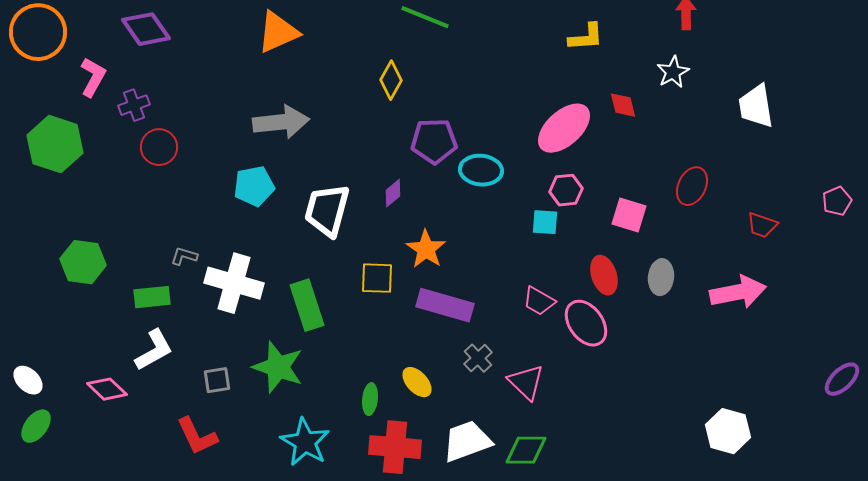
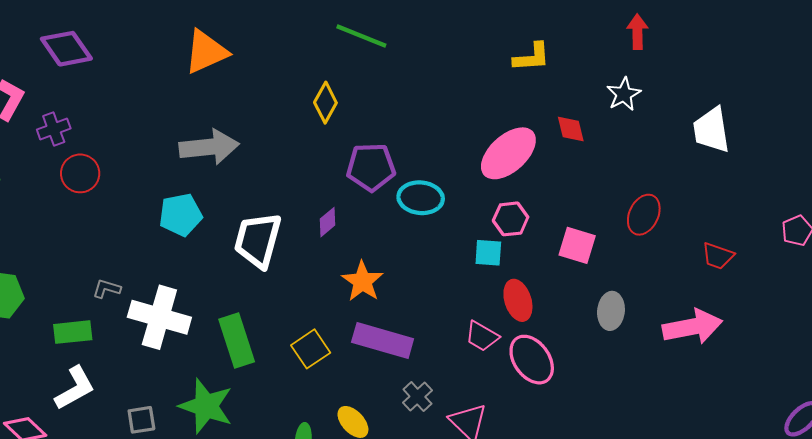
red ellipse: (604, 275) -> (518, 300), moved
yellow square: (377, 278) -> (311, 349), moved, turned -36

